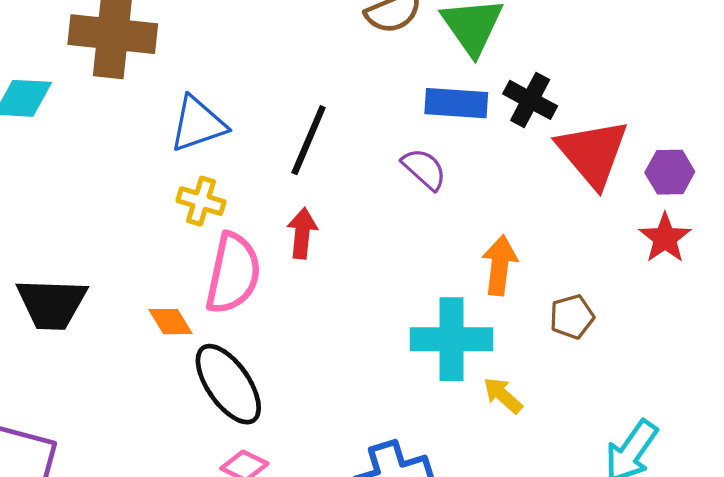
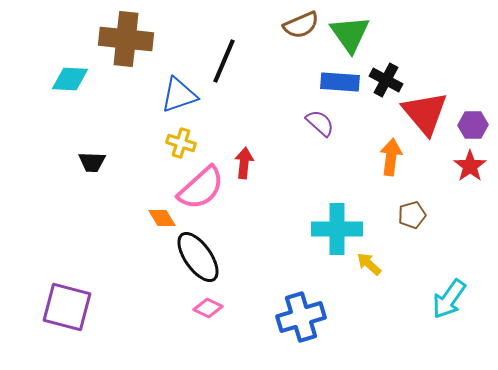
black line: (309, 140) -> (224, 61), moved
orange arrow: (500, 265) -> (391, 157), moved
pink semicircle: (233, 273) -> (201, 188), turned 36
black trapezoid: (52, 304) -> (92, 162), moved, size x0.6

